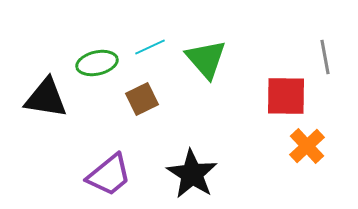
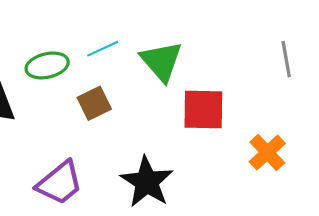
red square: (286, 96) -> (203, 109), moved

